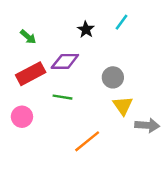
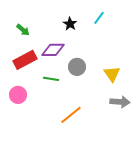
gray circle: (113, 77) -> (77, 67), moved
yellow triangle: (123, 106) -> (112, 74), moved

